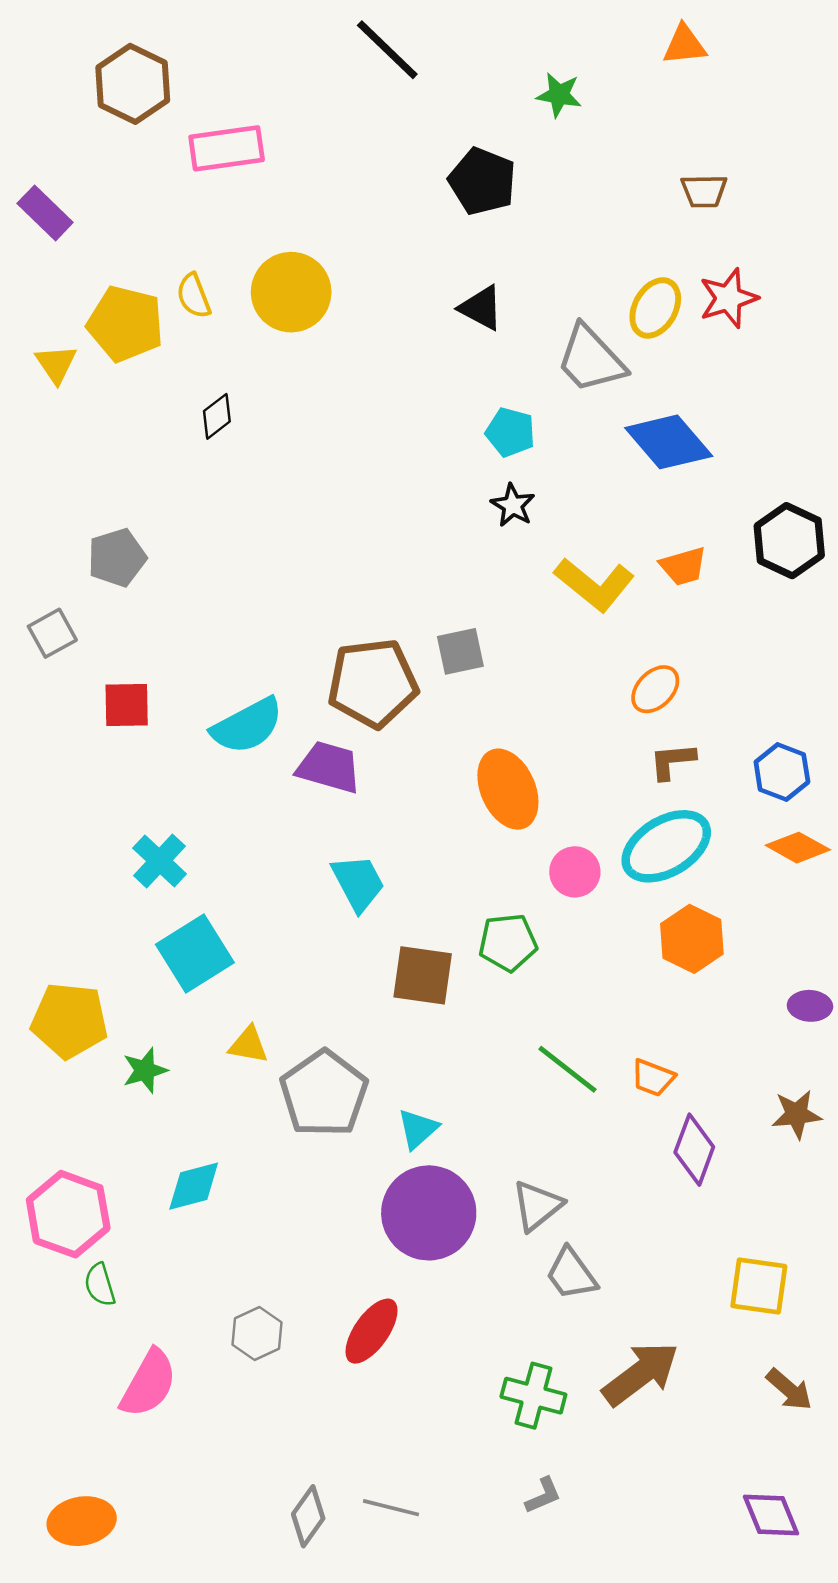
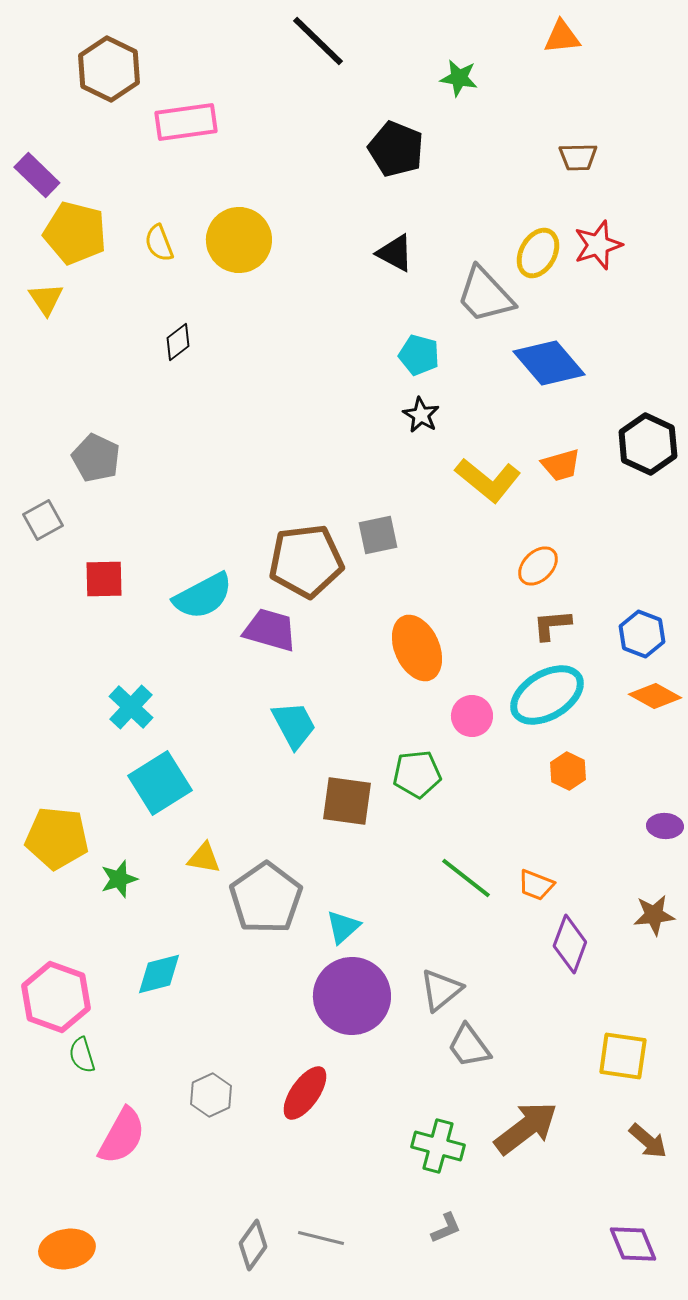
yellow pentagon: (125, 324) -> (75, 233), moved
gray pentagon: (117, 558) -> (96, 458), turned -30
orange hexagon: (692, 939) -> (568, 771), size x0.7

